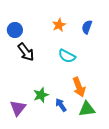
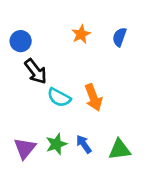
cyan semicircle: (67, 56) -> (59, 97), moved
orange arrow: (79, 87) -> (93, 97), moved
green star: (41, 95) -> (56, 144), moved

